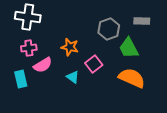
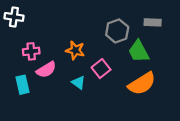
white cross: (28, 17) -> (14, 17), moved, size x0.7
orange semicircle: (132, 78) -> (142, 84), turned 124

